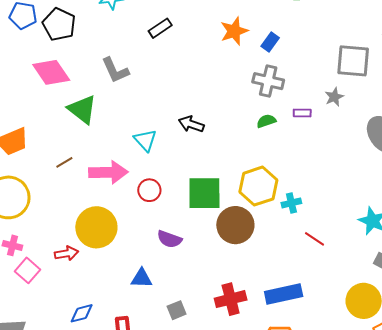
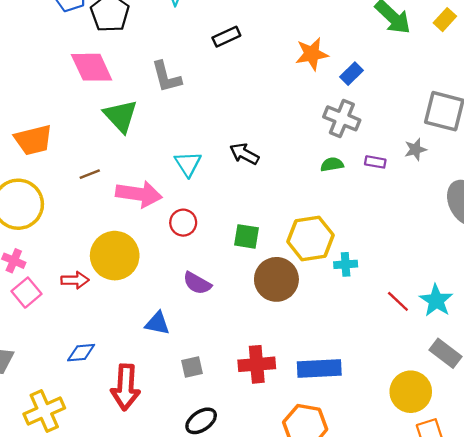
green square: (204, 193) -> (246, 236), size x0.6
red line: (314, 239) -> (398, 301), moved

